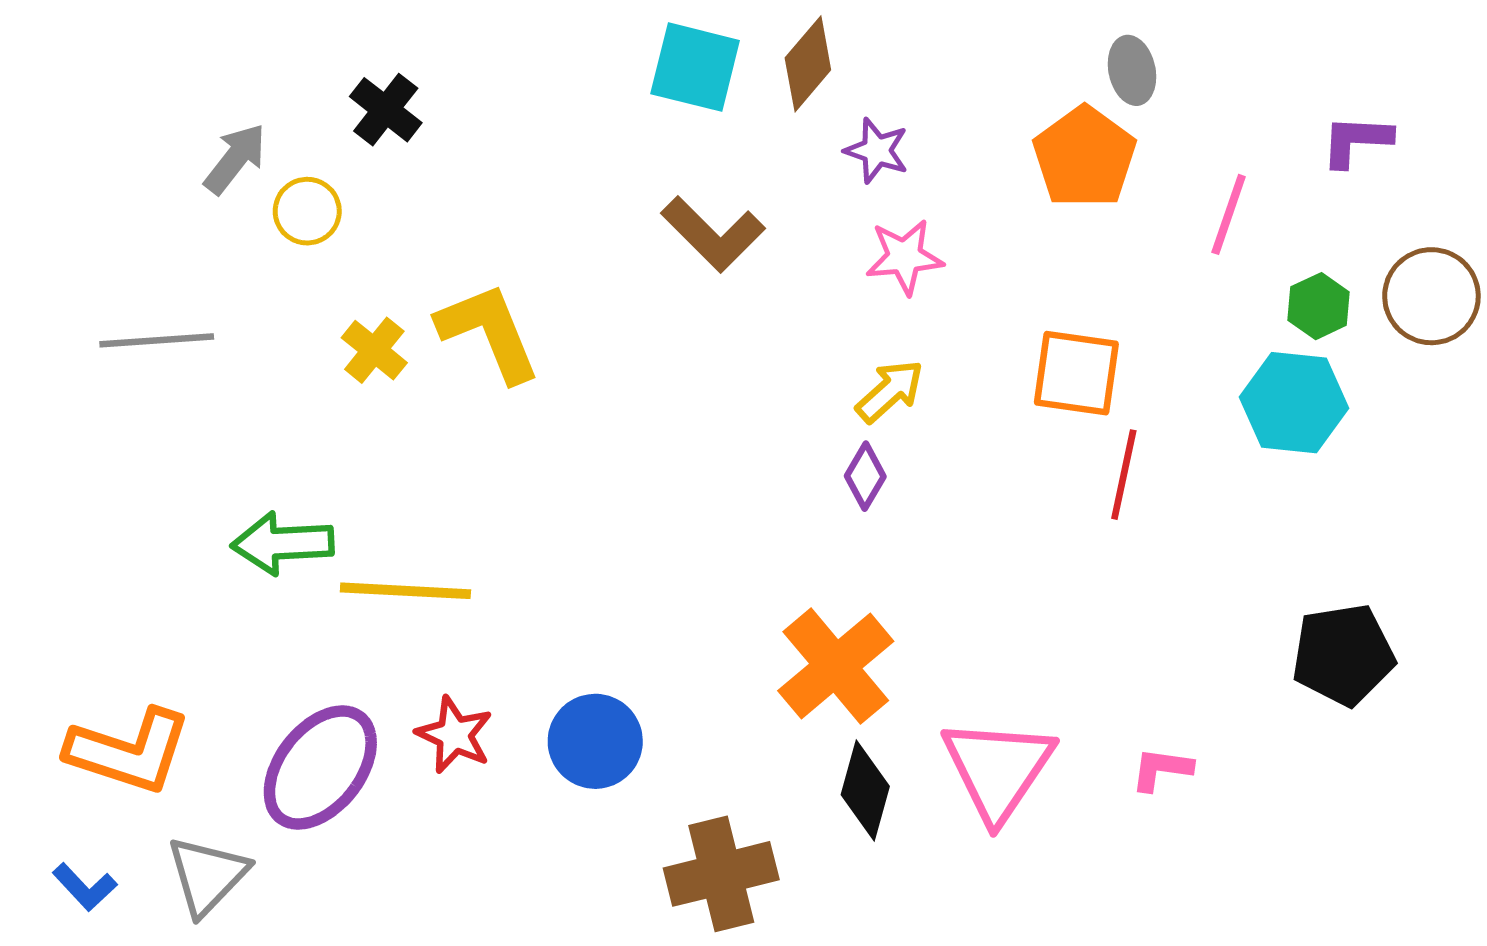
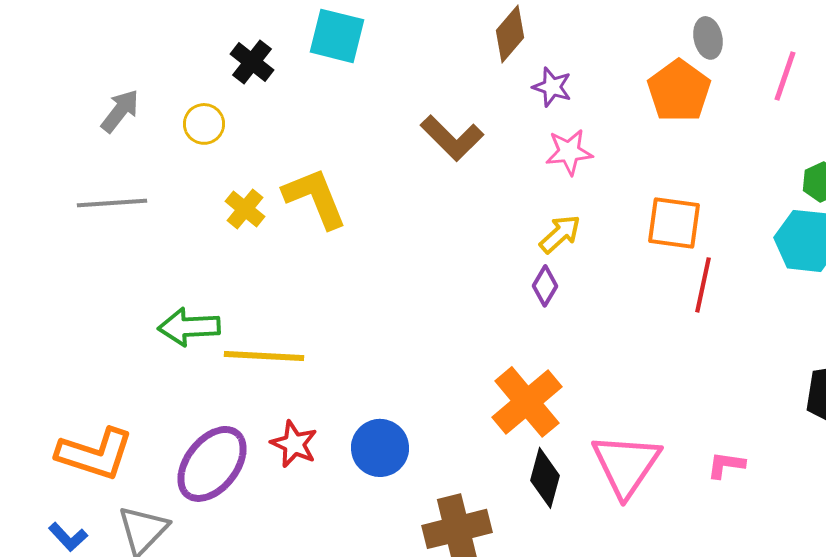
cyan square: (695, 67) -> (337, 36), moved
gray arrow: (235, 159) -> (120, 111), moved
pink line: (1229, 214) -> (785, 76), moved

